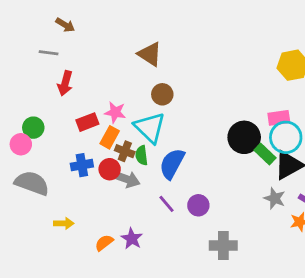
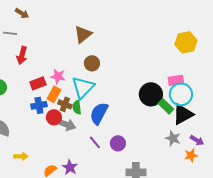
brown triangle: (150, 54) -> (83, 34), turned 48
cyan triangle: (150, 128) -> (83, 87), turned 30
blue cross: (82, 165) -> (39, 105), moved

